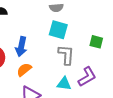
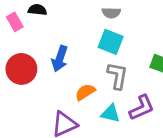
orange semicircle: (24, 70) -> (85, 92), moved

